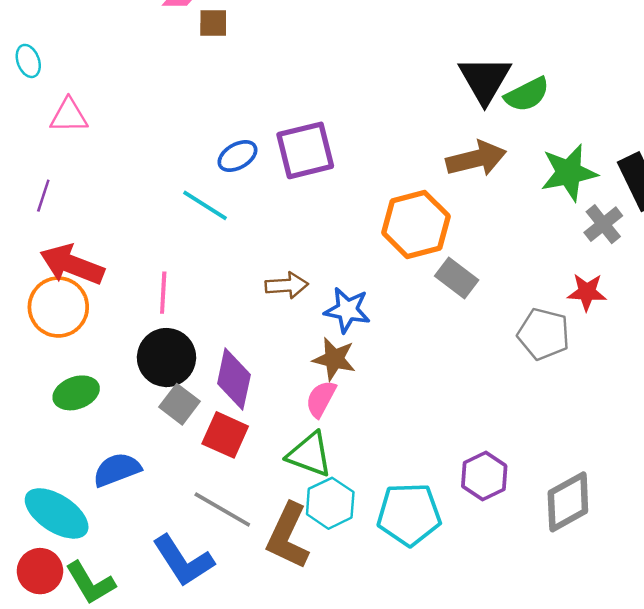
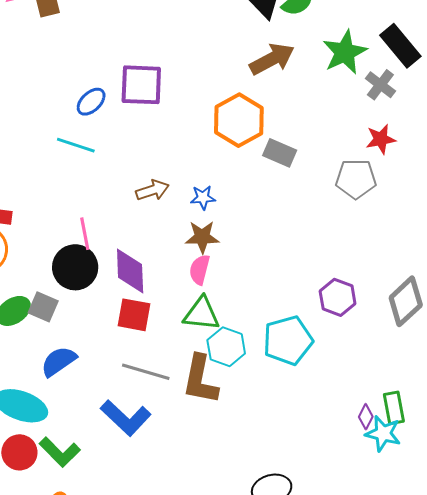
purple square: (305, 150) -> (141, 85), turned 30
pink line: (163, 293) -> (85, 234), moved
blue star: (347, 310) -> (203, 198), size x0.7
gray square: (180, 404) -> (43, 307), moved

